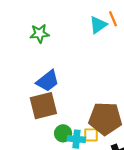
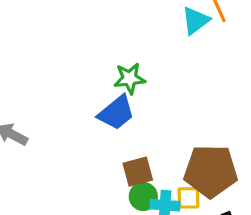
green star: (40, 34) -> (130, 78), moved
brown square: (43, 106) -> (138, 172), moved, size x0.7

